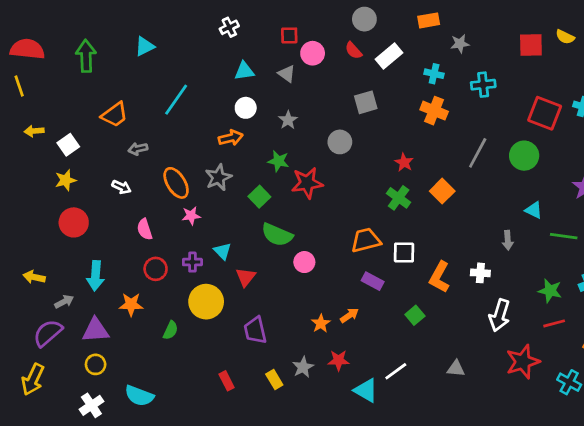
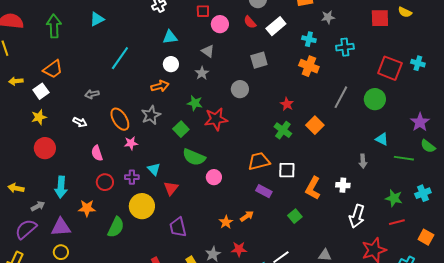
gray triangle: (287, 74) -> (208, 51), moved
orange trapezoid: (115, 115) -> (53, 69), moved
green semicircle: (171, 330) -> (116, 227), size x1.5

